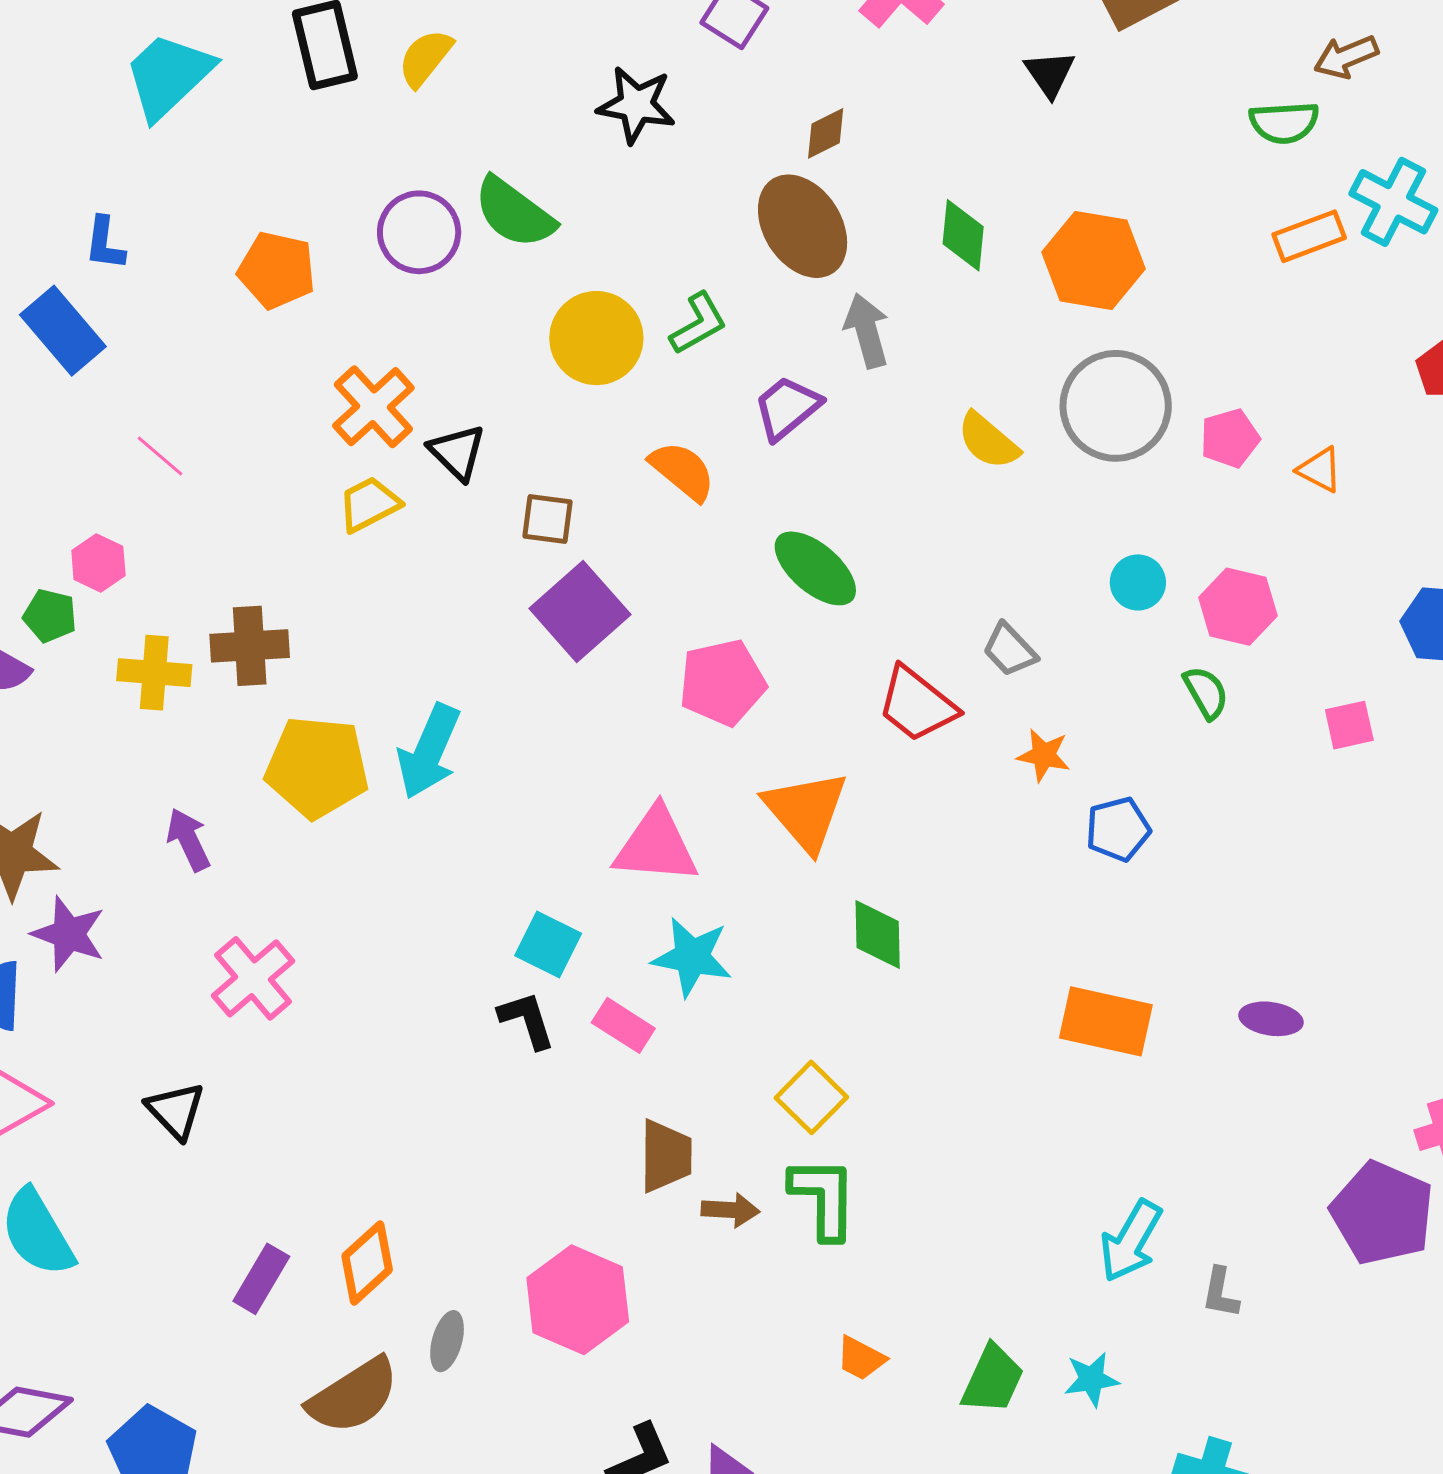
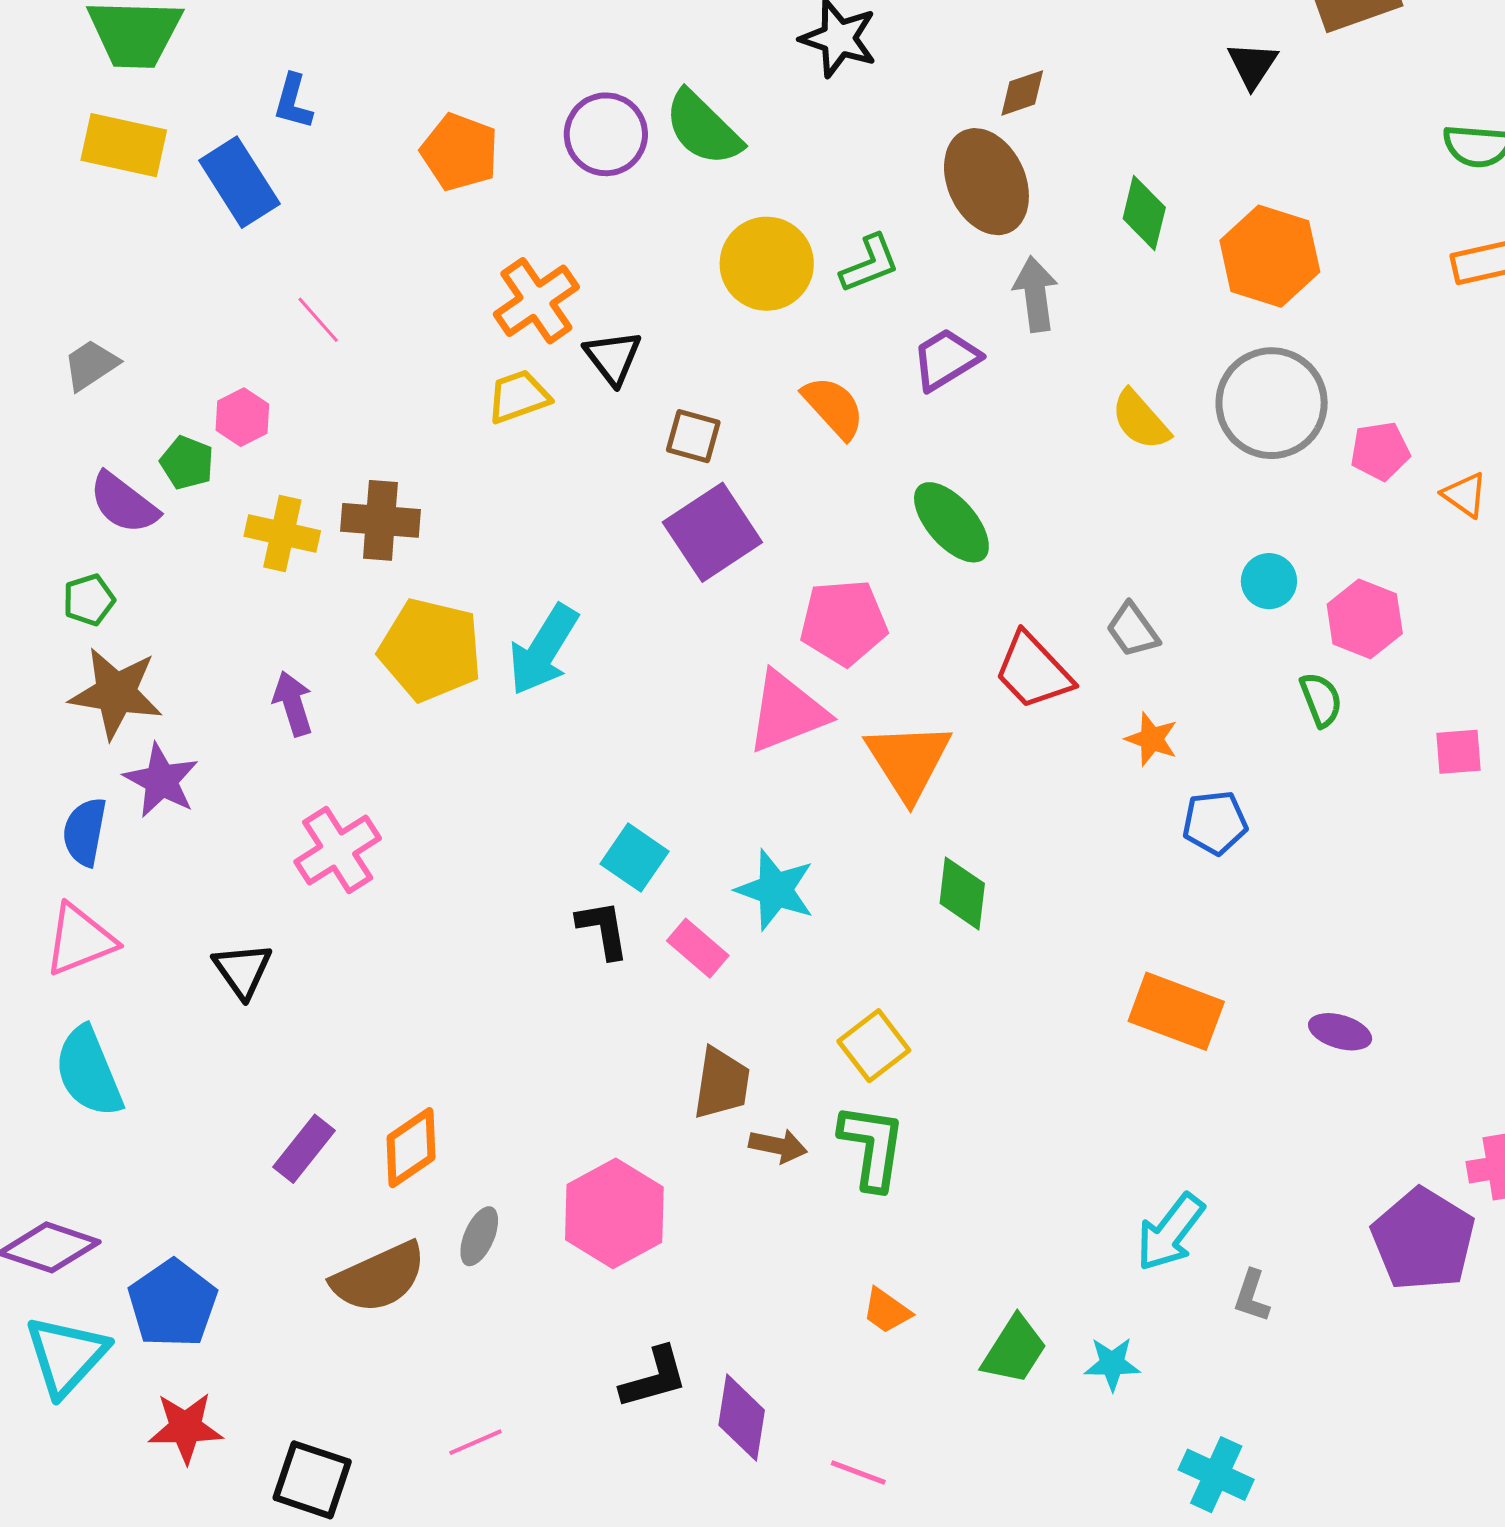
pink triangle: (656, 846) -> (787, 712), moved, turned -34

